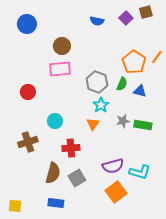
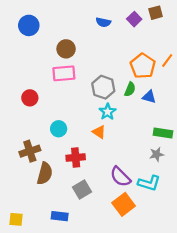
gray star: (123, 121) -> (157, 154), moved
orange triangle: (93, 124) -> (99, 132), turned -32
green rectangle: (143, 125) -> (163, 133), moved
purple semicircle: (113, 166) -> (120, 177), turned 60
brown semicircle: (53, 173) -> (45, 173), moved

